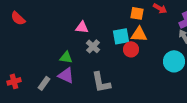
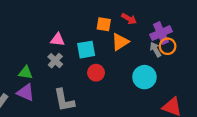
pink triangle: (82, 27) -> (57, 40), moved
orange triangle: (139, 34) -> (120, 42), moved, turned -36
red circle: (131, 49) -> (96, 73), moved

